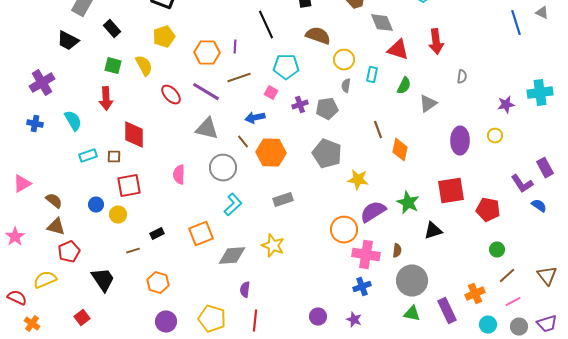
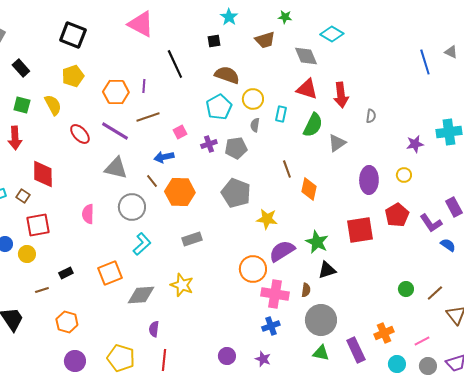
gray diamond: (382, 23) -> (306, 56), moved
red arrow: (436, 42) -> (341, 95), moved
cyan pentagon: (286, 67) -> (219, 107), moved, turned -30
green semicircle: (404, 86) -> (313, 125), size x1.4
pink square: (271, 93) -> (180, 132), turned 32
brown square: (114, 157) -> (23, 196), turned 32
red pentagon: (488, 210) -> (397, 215), moved, turned 30
black triangle: (433, 231) -> (327, 270), moved
brown line: (507, 276) -> (435, 293), moved

